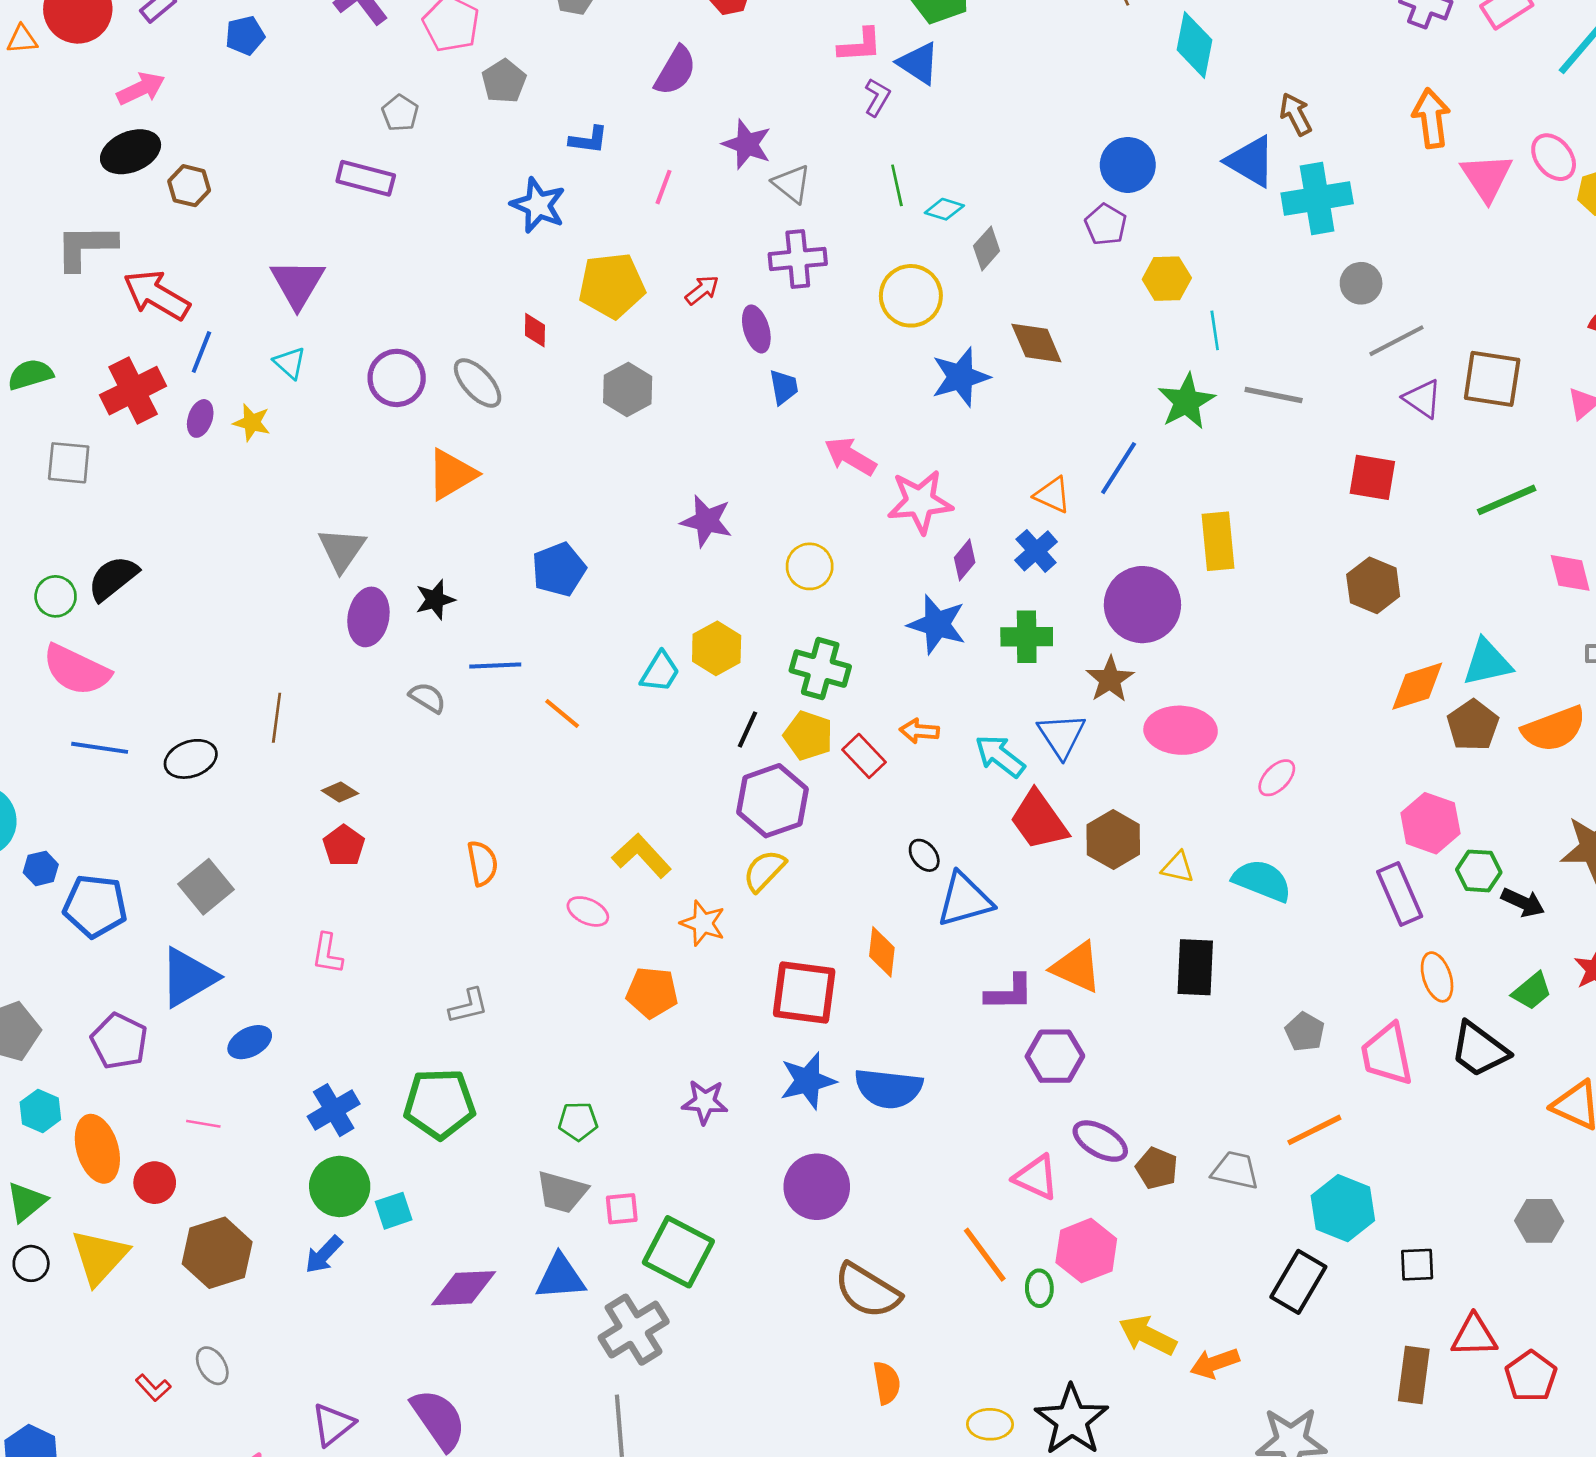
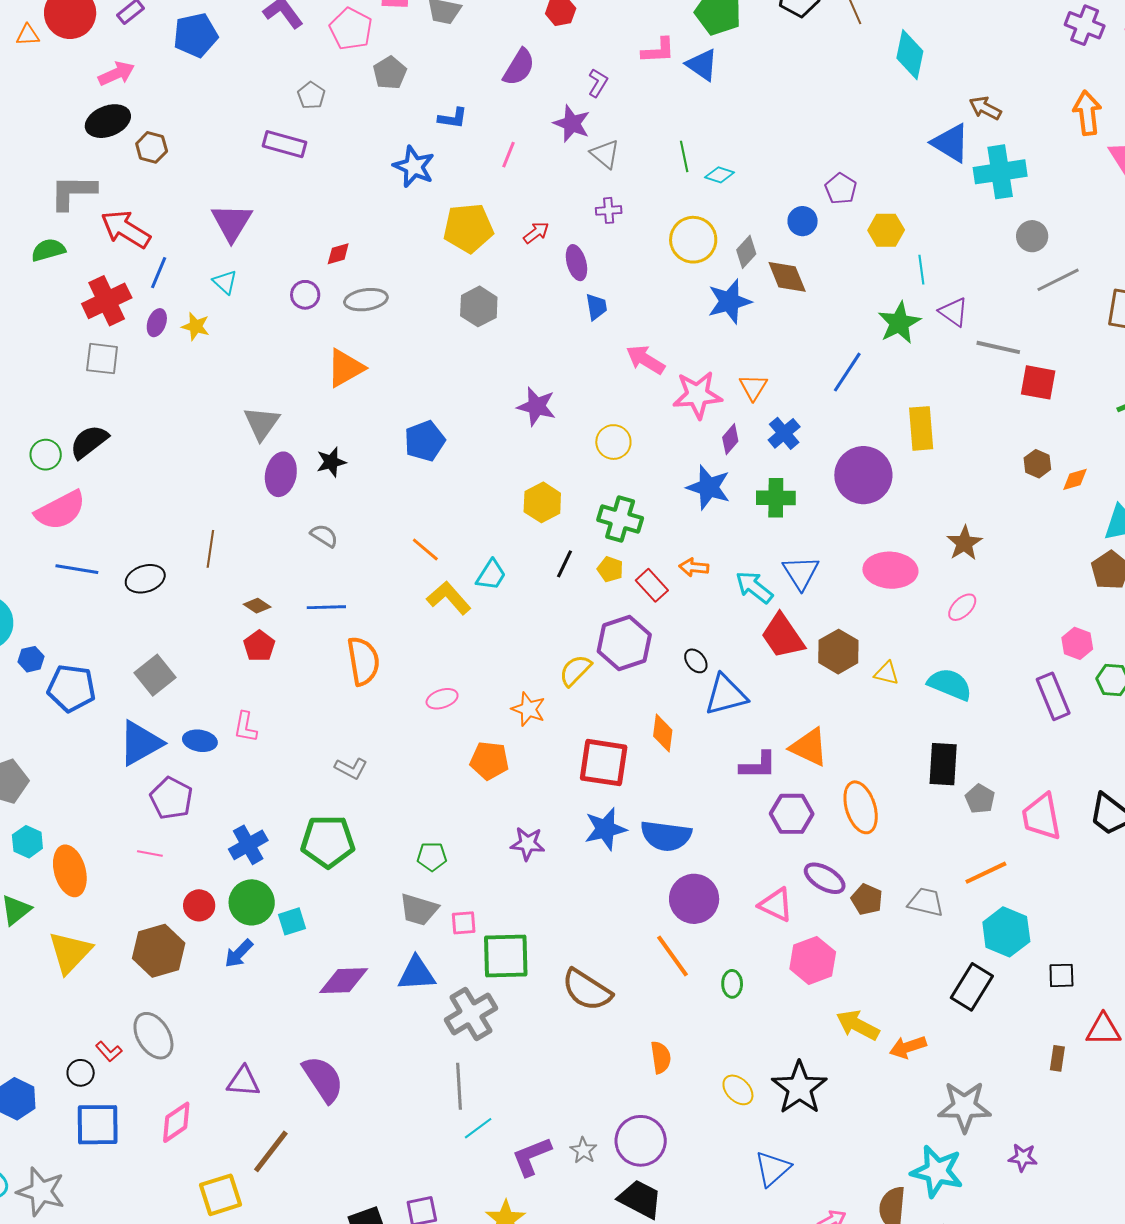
blue pentagon: (245, 35) -> (196, 35), size x1.5
purple L-shape: (877, 97) -> (598, 83), moved
brown arrow: (1296, 114) -> (985, 108), turned -36
blue circle: (1128, 165) -> (803, 221), moved, size x0.7
gray diamond: (987, 248) -> (746, 252), moved
purple cross: (798, 259) -> (609, 210), size x0.6
red diamond: (535, 330) -> (338, 254), moved, turned 72
green semicircle: (30, 374) -> (48, 250), moved
purple circle: (397, 378) -> (305, 295), size x0.7
gray ellipse: (478, 383) -> (366, 300), turned -57
gray line: (1274, 395) -> (998, 347), moved
purple triangle: (1423, 399) -> (953, 312), moved
gray square: (69, 463) -> (102, 359), moved
orange triangle: (1052, 495) -> (753, 387), moved, turned 36
brown hexagon: (1373, 585) -> (1037, 464), size x0.7
blue line: (495, 666) -> (326, 607), moved
pink semicircle: (76, 670) -> (60, 510), turned -54
cyan trapezoid: (660, 672) -> (491, 575), moved
brown star: (1110, 679) -> (964, 543), moved
orange diamond: (1417, 686) -> (1075, 479), moved, size x0.6
yellow pentagon: (808, 736) -> (610, 569), size x0.7
purple hexagon: (773, 801) -> (624, 643), moved
pink hexagon: (1430, 823) -> (1077, 643), size x0.7
yellow L-shape: (642, 856) -> (449, 598), moved
orange semicircle: (482, 863) -> (363, 661), size x1.4
pink ellipse: (588, 911) -> (442, 699), turned -44
black rectangle: (1195, 967) -> (943, 764), moved
orange ellipse: (1437, 977) -> (861, 807), moved, size x1.4
gray L-shape: (468, 1006) -> (351, 768), turned 40
purple pentagon: (119, 1041) -> (171, 798), moved
blue ellipse: (250, 1042) -> (200, 741), moved, turned 36
red circle: (155, 1183) -> (199, 905), moved
purple circle: (817, 1187) -> (694, 899), moved
green square: (678, 1252) -> (506, 956), turned -30
orange line: (985, 1255) -> (672, 956), moved
black circle: (31, 1263) -> (81, 1073), moved
green ellipse: (1039, 1288) -> (732, 984), moved
brown semicircle: (867, 1291) -> (587, 990), moved
gray ellipse: (212, 1366) -> (153, 1036), size x1.6
brown rectangle: (1414, 1375) -> (1057, 1058), size x0.6
yellow ellipse: (990, 1424) -> (738, 1090), turned 44
purple triangle: (333, 1425) -> (243, 1081), turned 42

